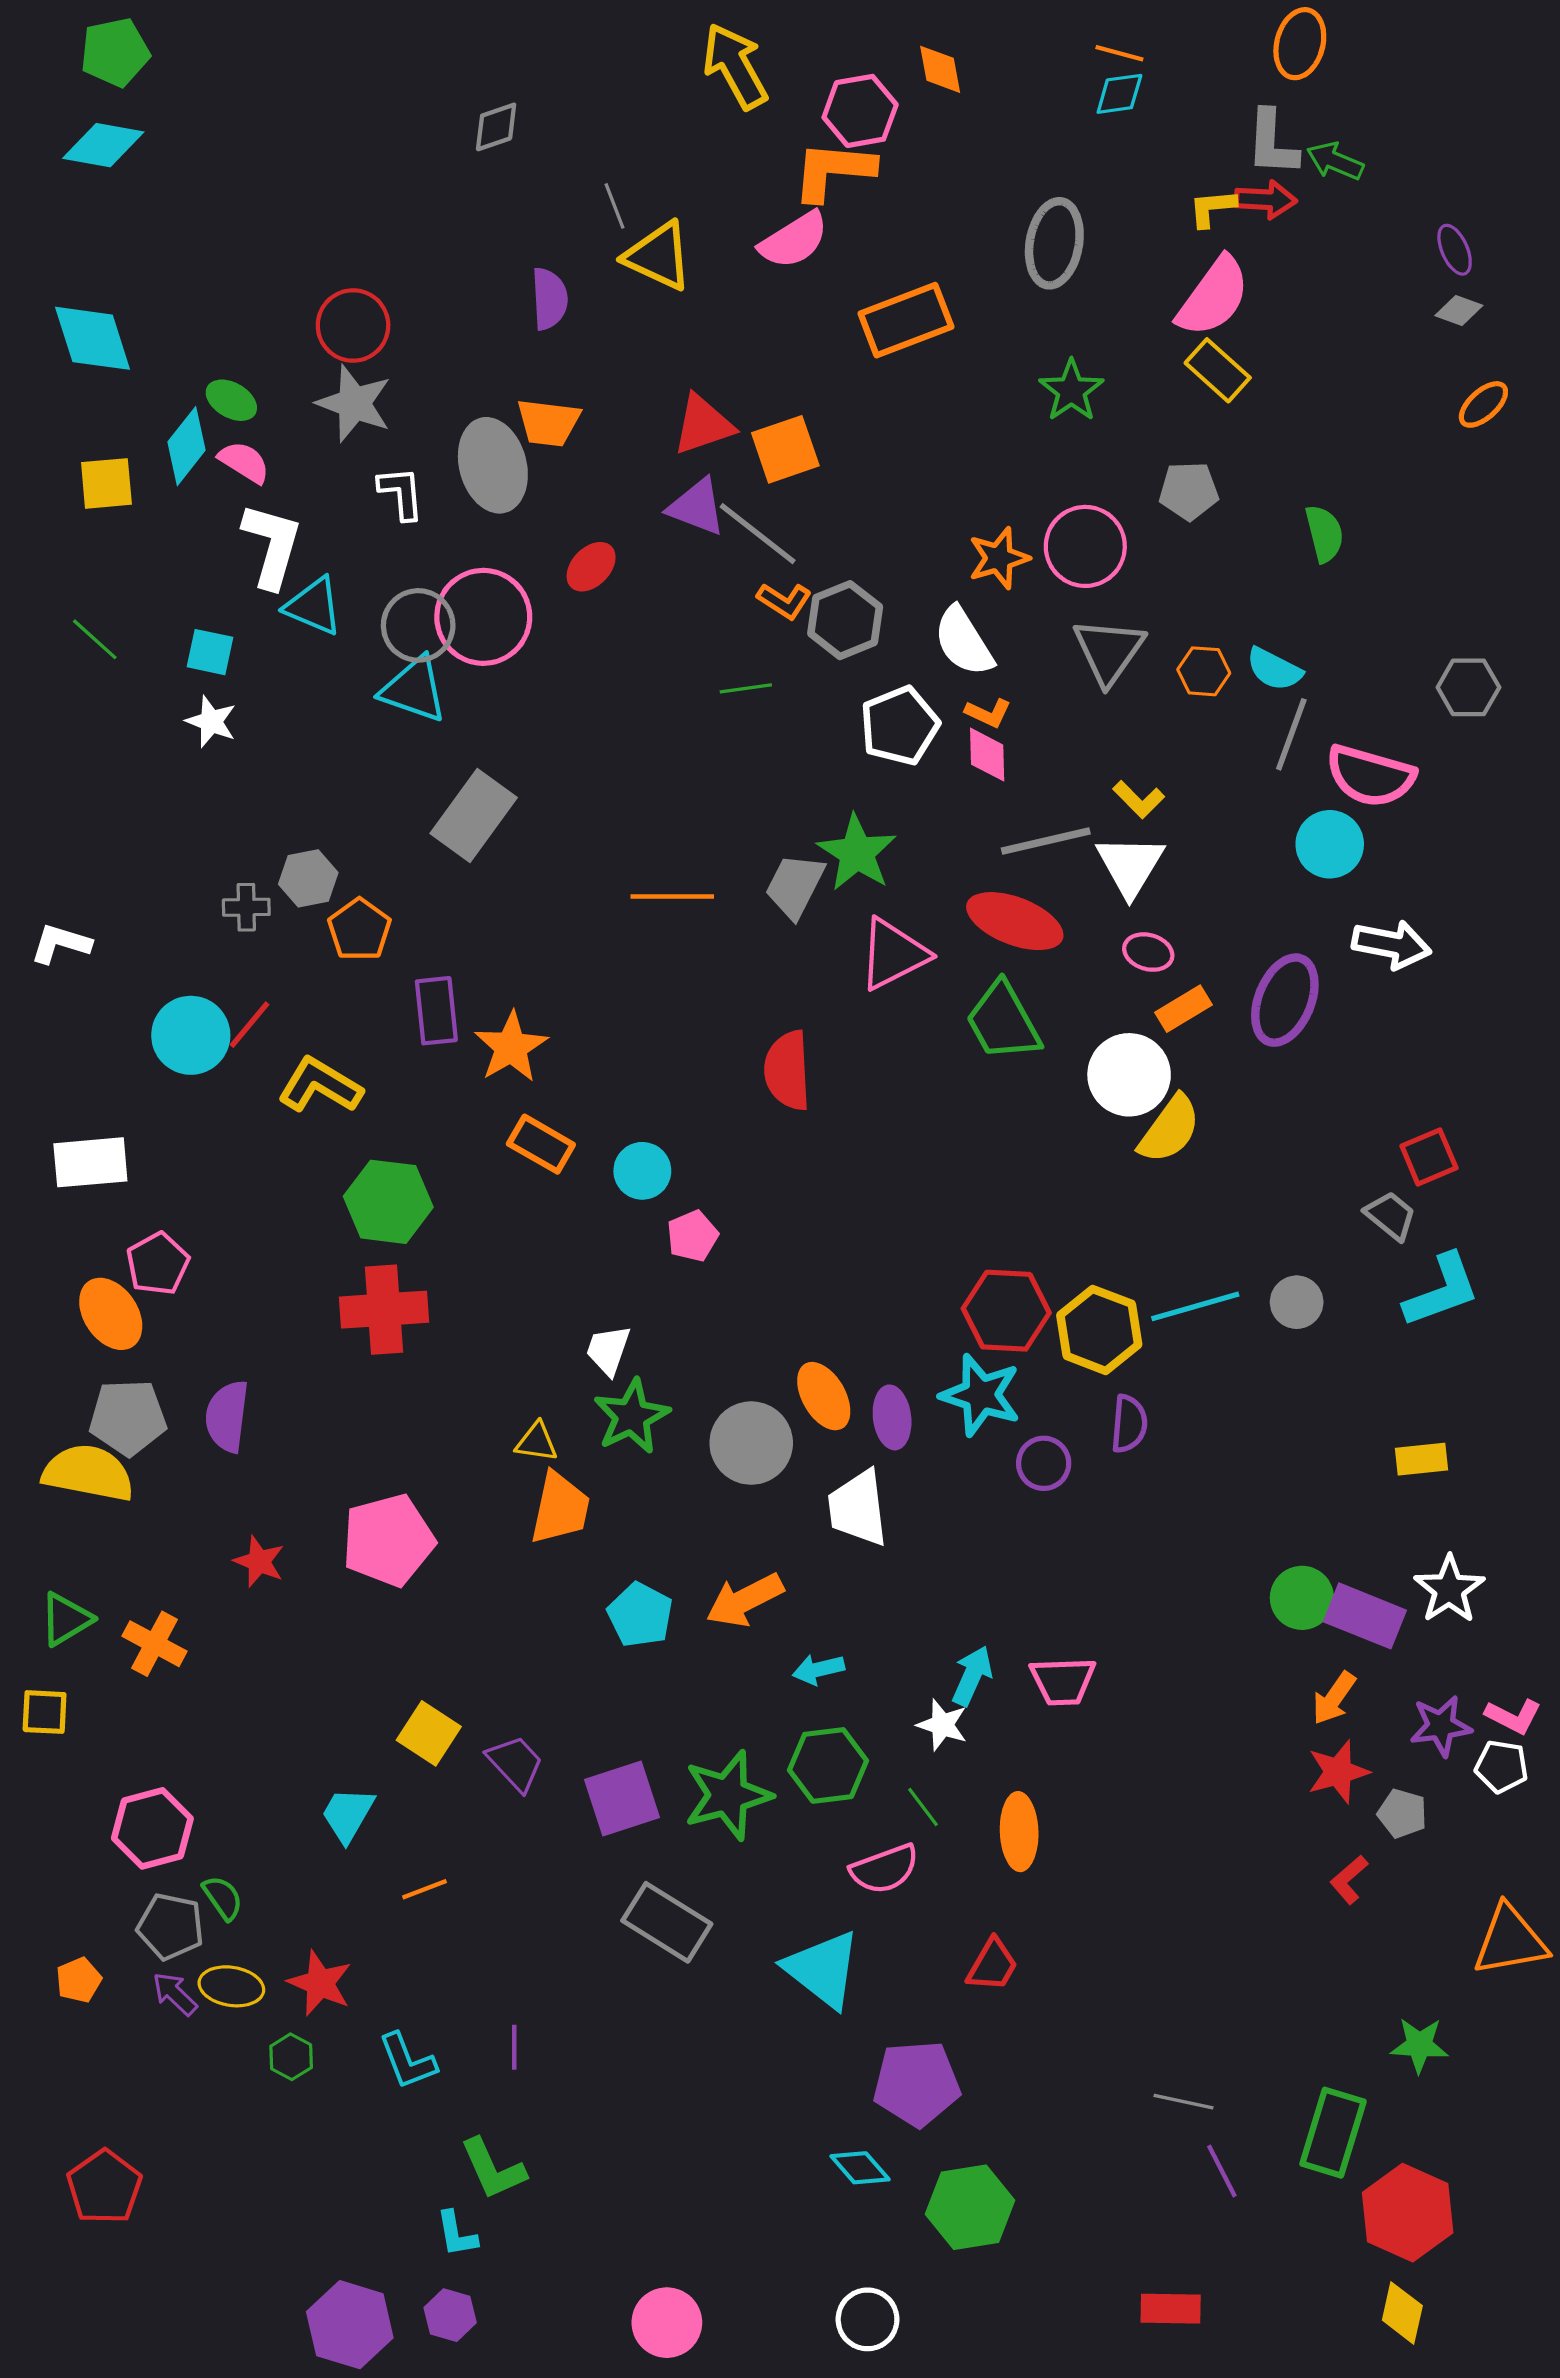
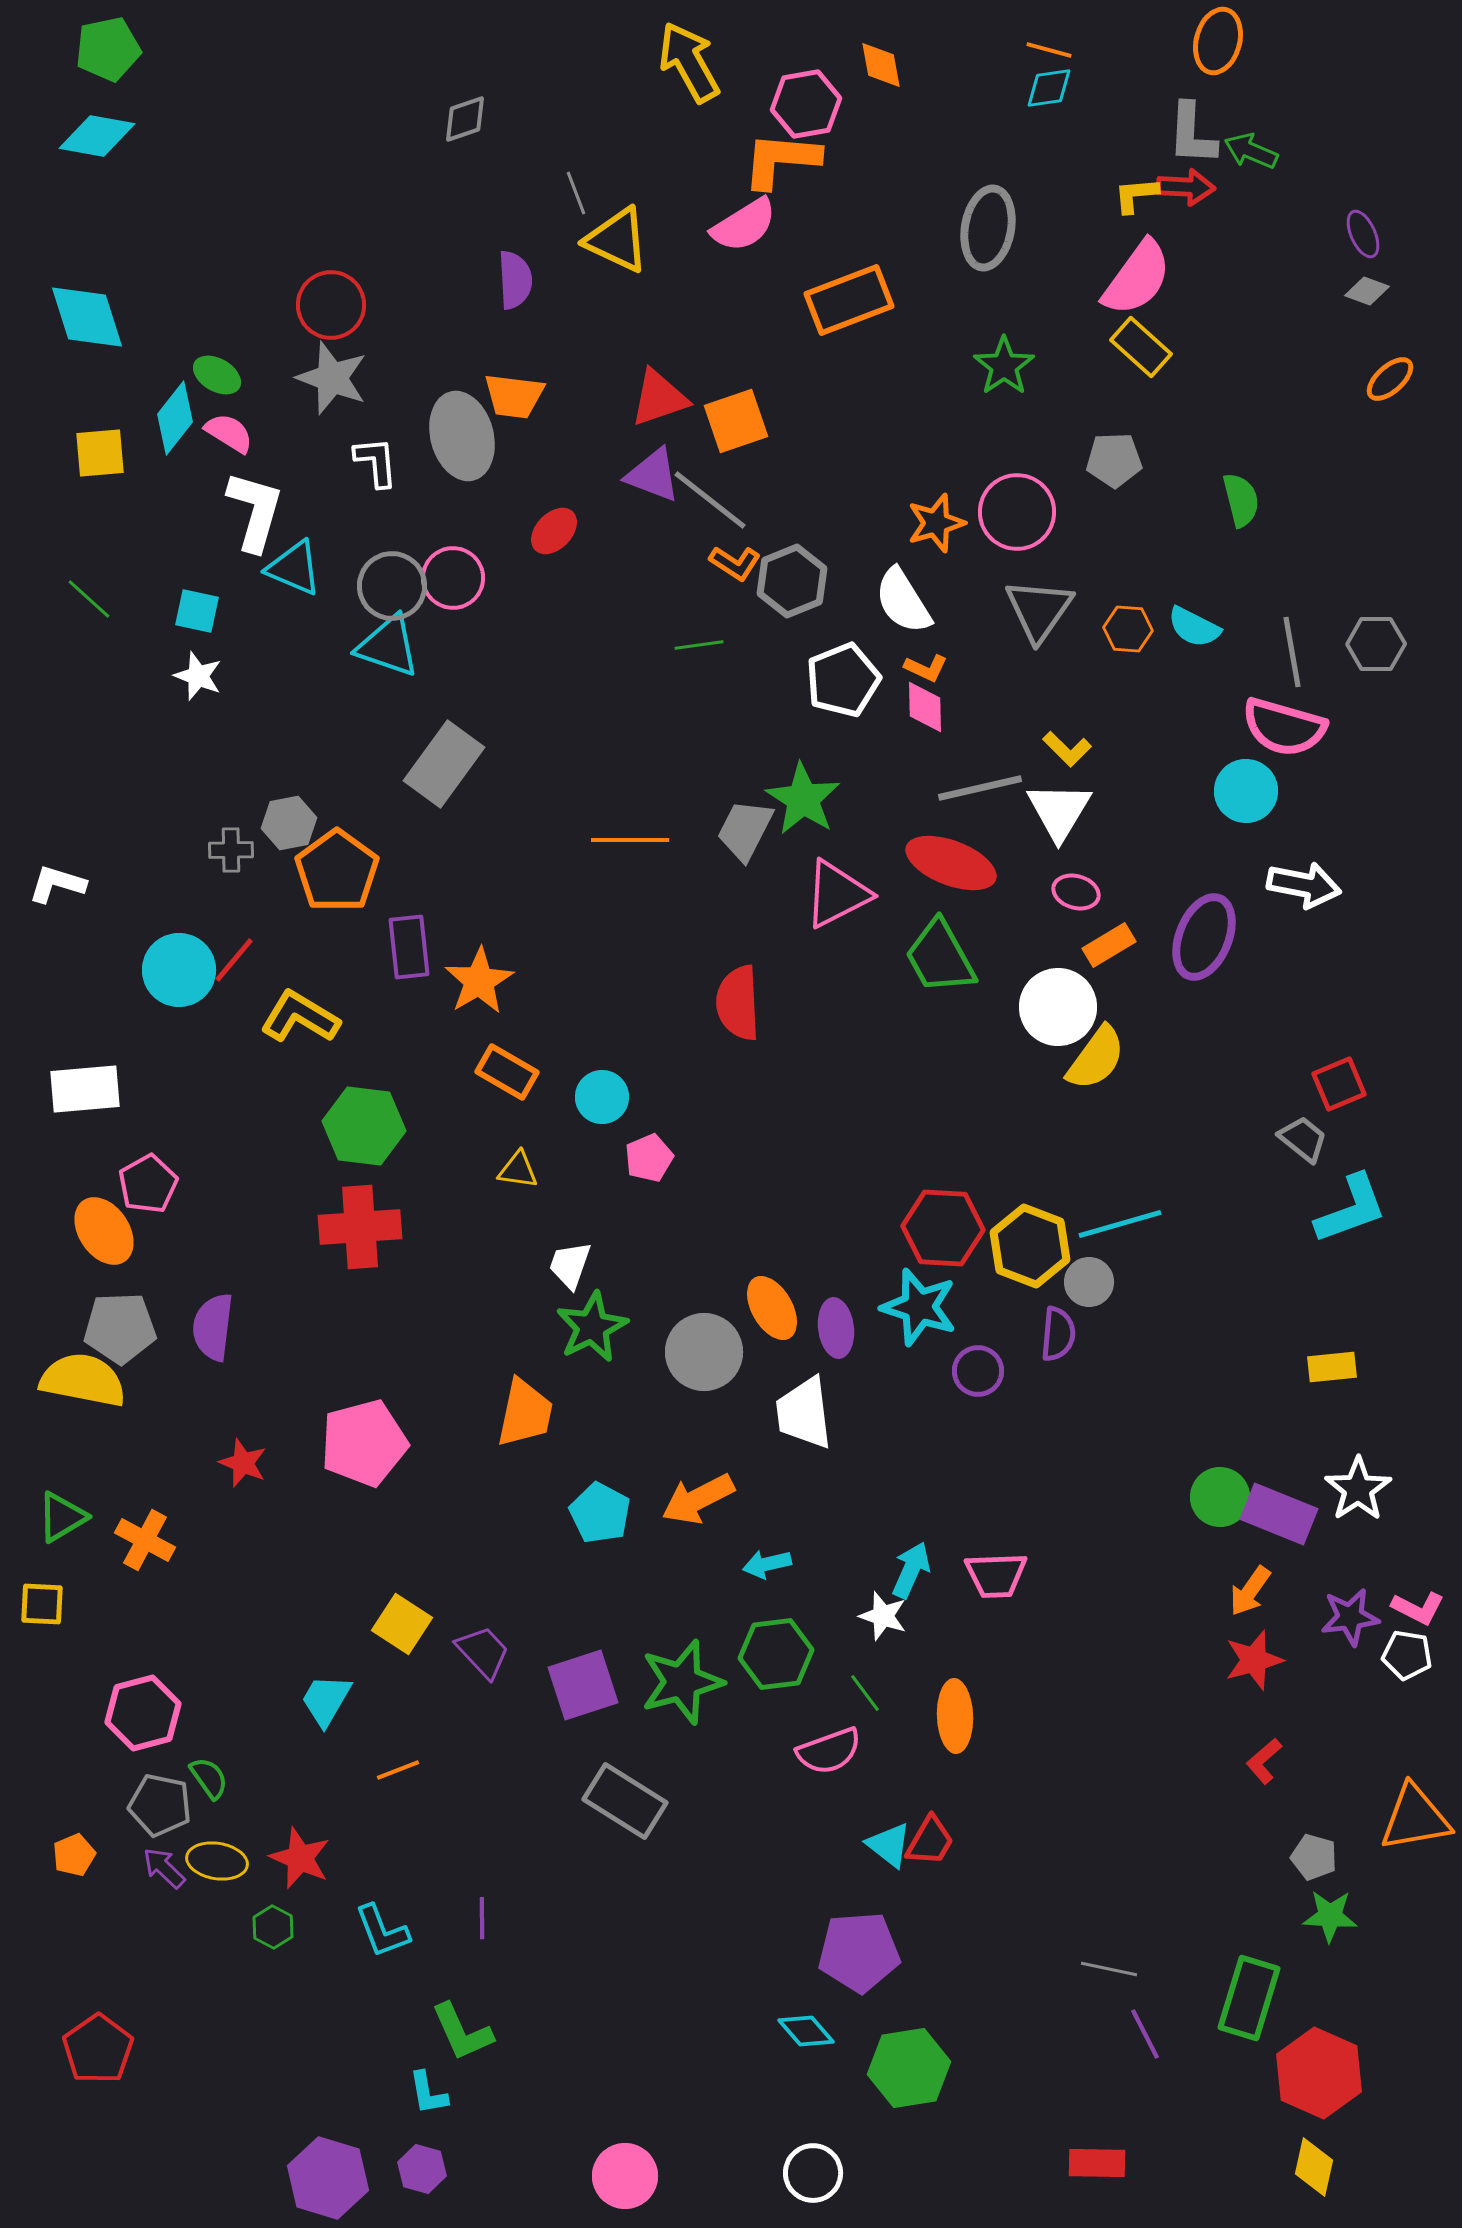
pink circle: (483, 617) -> (453, 578), size x0.7
gray line: (1291, 734) -> (1292, 652), moved, turned -30
orange pentagon: (359, 930) -> (337, 871), size x1.4
gray circle: (1297, 1302) -> (1089, 1282), moved
yellow triangle: (537, 1442) -> (518, 1170), moved
gray pentagon: (1402, 1813) -> (1314, 1857), moved
cyan triangle: (823, 1969) -> (889, 1845), moved, size x0.6

